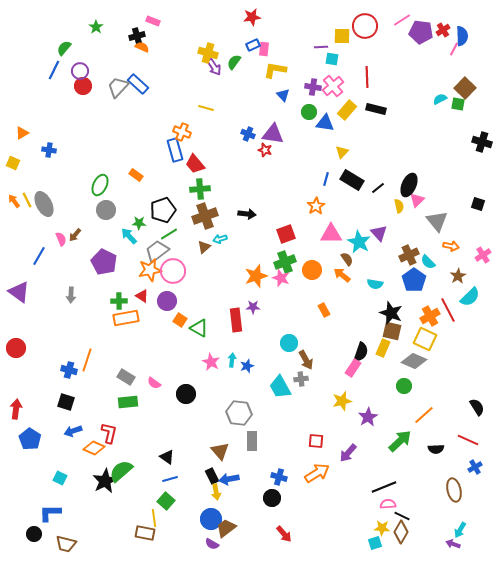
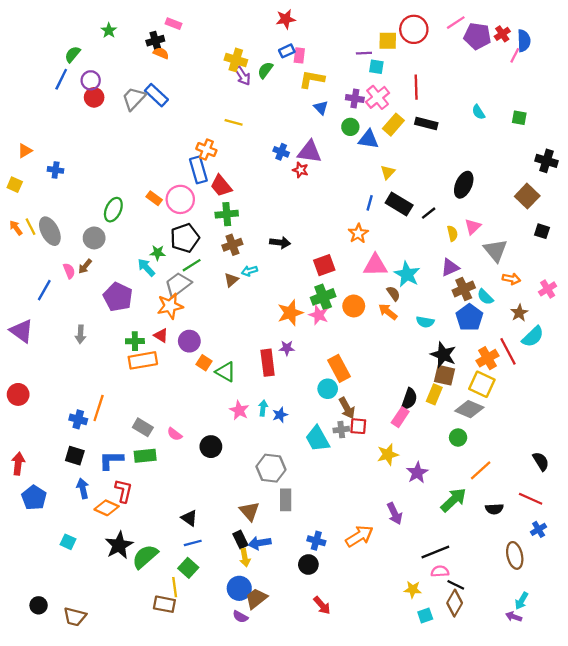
brown square: (465, 88) -> (527, 196), moved
cyan semicircle: (440, 99) -> (478, 112), moved, turned -96
black ellipse: (409, 185) -> (464, 185), moved
gray circle: (106, 210) -> (94, 238), moved
brown cross: (205, 216) -> (232, 245), size x0.7
purple triangle: (379, 233) -> (450, 267), moved, turned 48
pink circle: (173, 271) -> (180, 199), moved
orange rectangle: (324, 310) -> (339, 368), moved, size x1.6
blue arrow: (73, 431) -> (83, 489), turned 96
red square: (316, 441) -> (358, 426), moved
purple arrow: (348, 453) -> (395, 513), turned -66
green semicircle: (121, 471) -> (145, 557), moved
blue L-shape: (50, 513) -> (111, 460), moved
yellow star: (382, 528) -> (413, 589), moved

